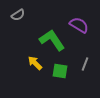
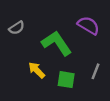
gray semicircle: (18, 15) -> (17, 28), moved

